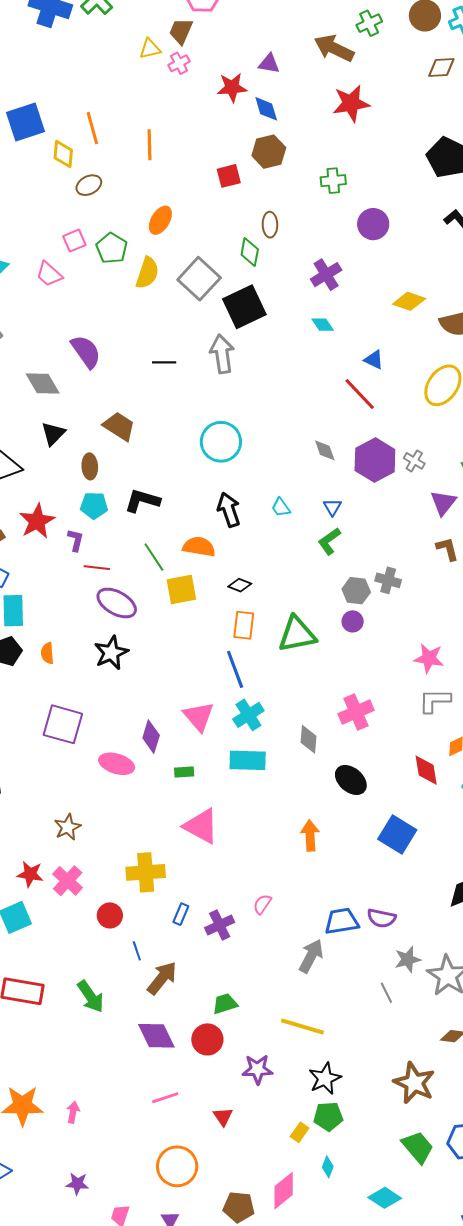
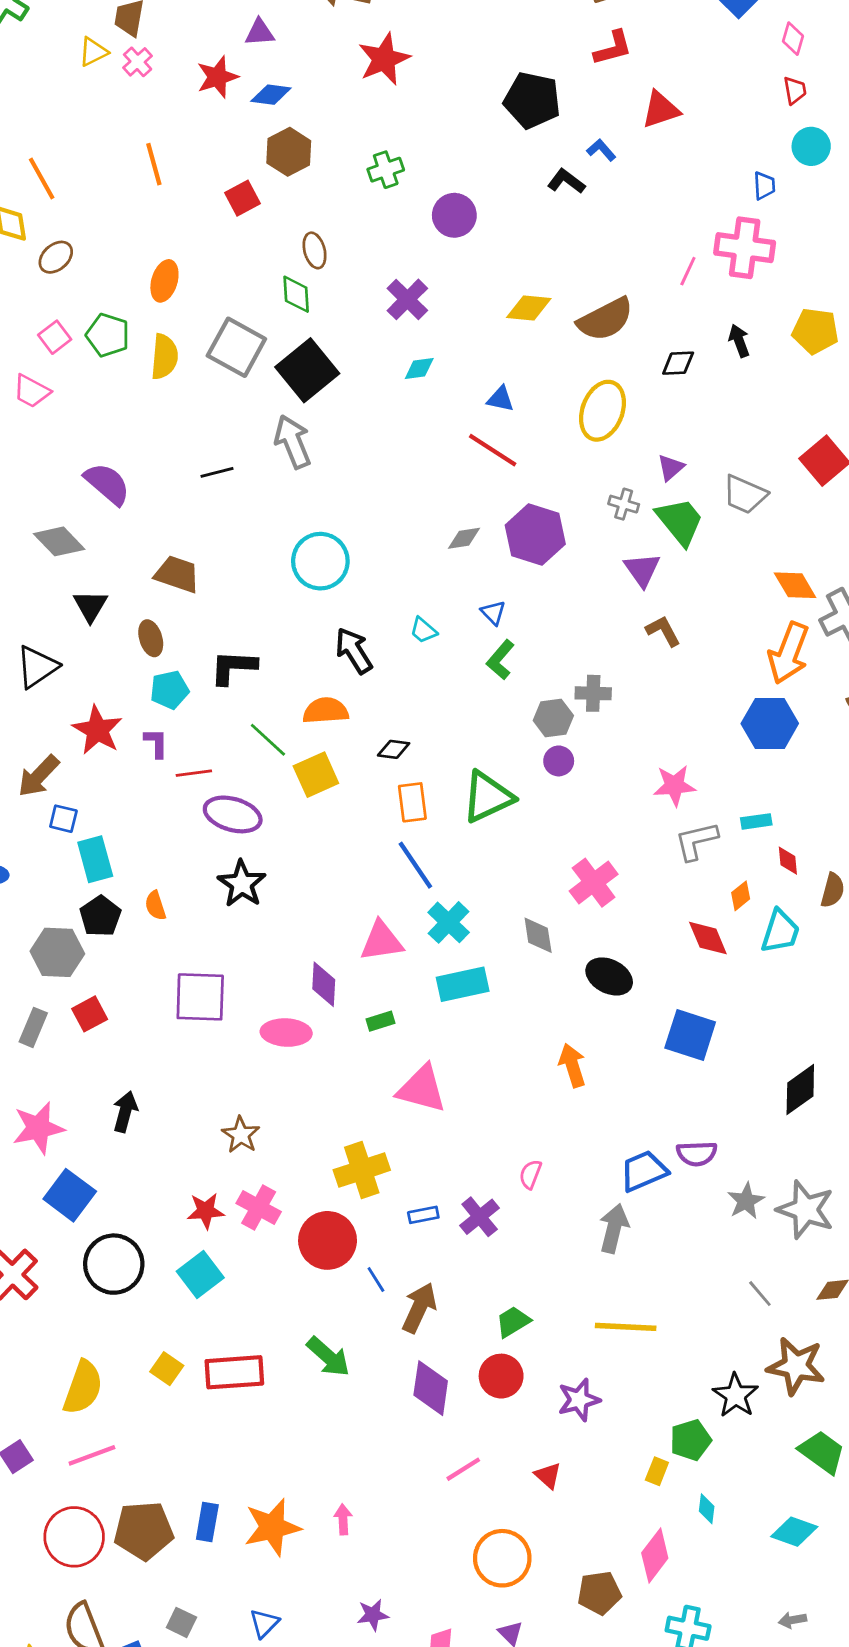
blue diamond: (266, 109) -> (271, 95), turned -52
orange line: (150, 145) -> (154, 164), moved
cyan diamond: (323, 325) -> (419, 368), turned -50
gray diamond: (325, 450) -> (464, 538), turned -65
gray cross: (414, 461) -> (624, 504), moved
pink triangle: (199, 717) -> (382, 941), turned -44
blue rectangle: (181, 914) -> (423, 1215), turned 70
red circle: (110, 915) -> (328, 1240), size x1.6
gray line: (386, 993) -> (760, 1294), moved
purple diamond: (156, 1036) -> (431, 1388), turned 48
black star: (325, 1078) -> (736, 1395), moved

